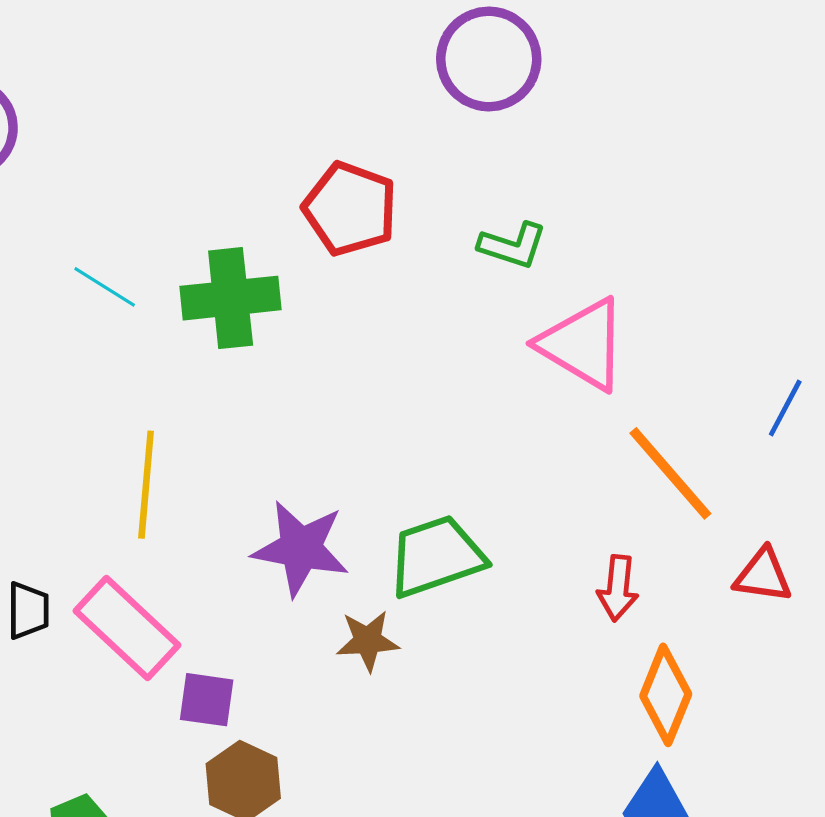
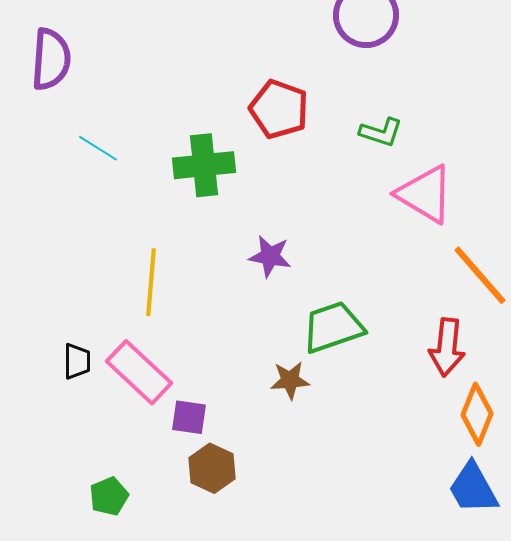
cyan line: (105, 287) -> (98, 148), moved
purple star: (301, 548) -> (270, 256), moved, size x0.7
red arrow: (618, 588) -> (447, 347), size x1.4

